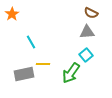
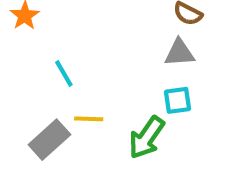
cyan square: (86, 55) -> (177, 100), turned 32
gray rectangle: (24, 74) -> (49, 140), turned -30

